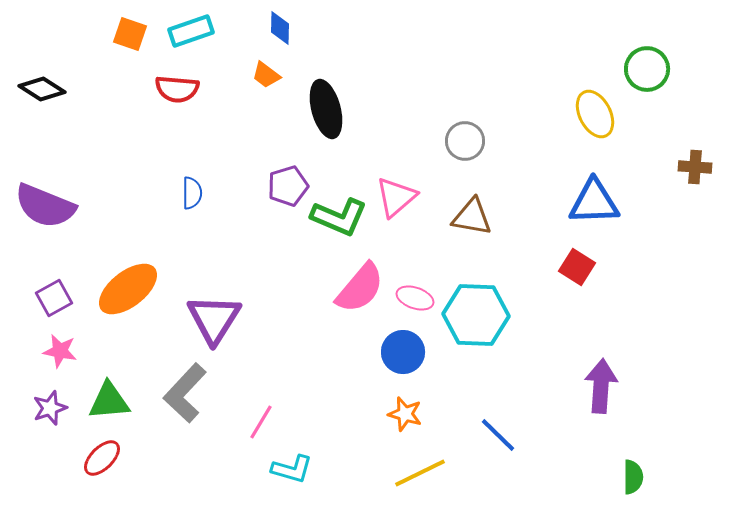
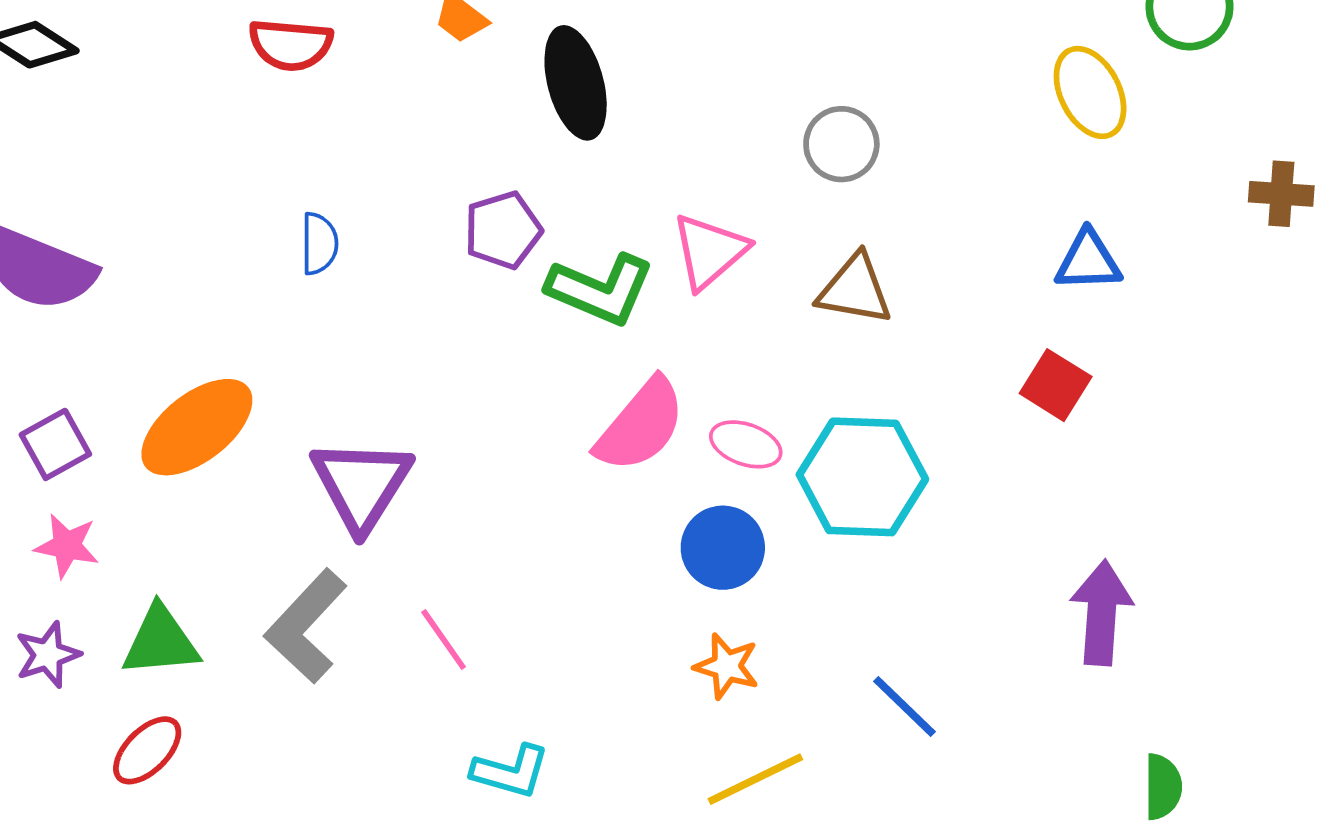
blue triangle: (594, 202) -> (1088, 261), size x0.7
pink line: (261, 422) -> (444, 639), moved, turned -66

